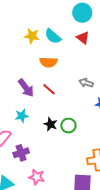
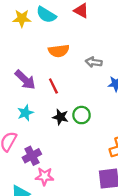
orange semicircle: (48, 62) -> (59, 51), moved
red line: (49, 89) -> (53, 86), moved, turned 32
pink star: (37, 177) -> (45, 176), moved

